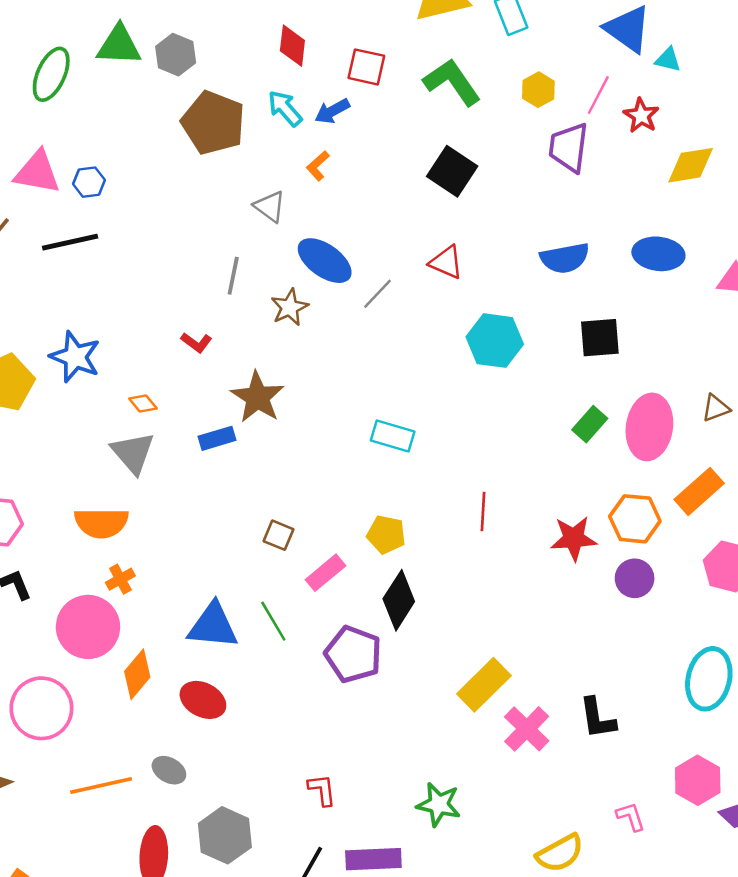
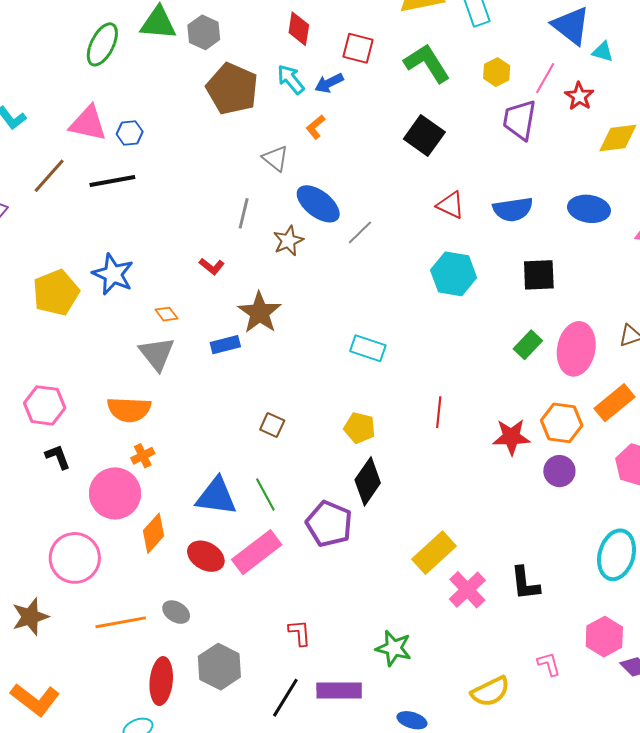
red triangle: (446, 262) -> (450, 205), moved
pink rectangle: (326, 573) -> (257, 552), moved, size x1.5

